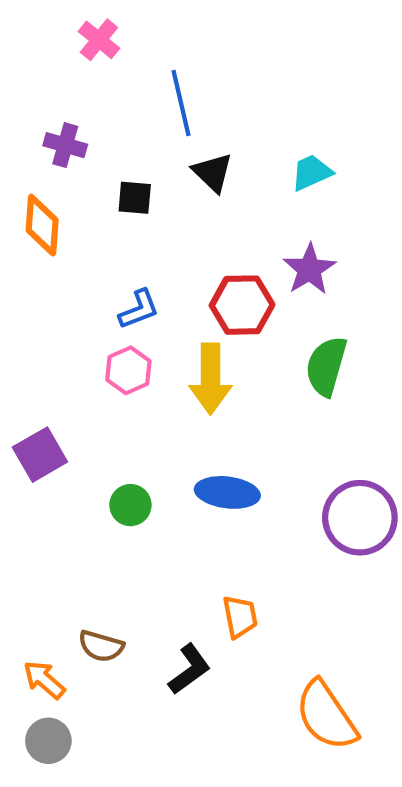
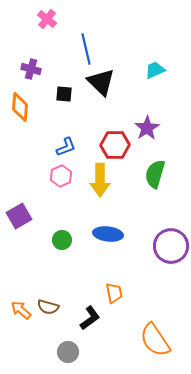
black triangle: (213, 172) -> (101, 82), size x1.4
cyan trapezoid: (312, 172) -> (155, 70), moved
orange arrow: (44, 680) -> (21, 310), moved
gray circle: (48, 741) -> (68, 352), moved

